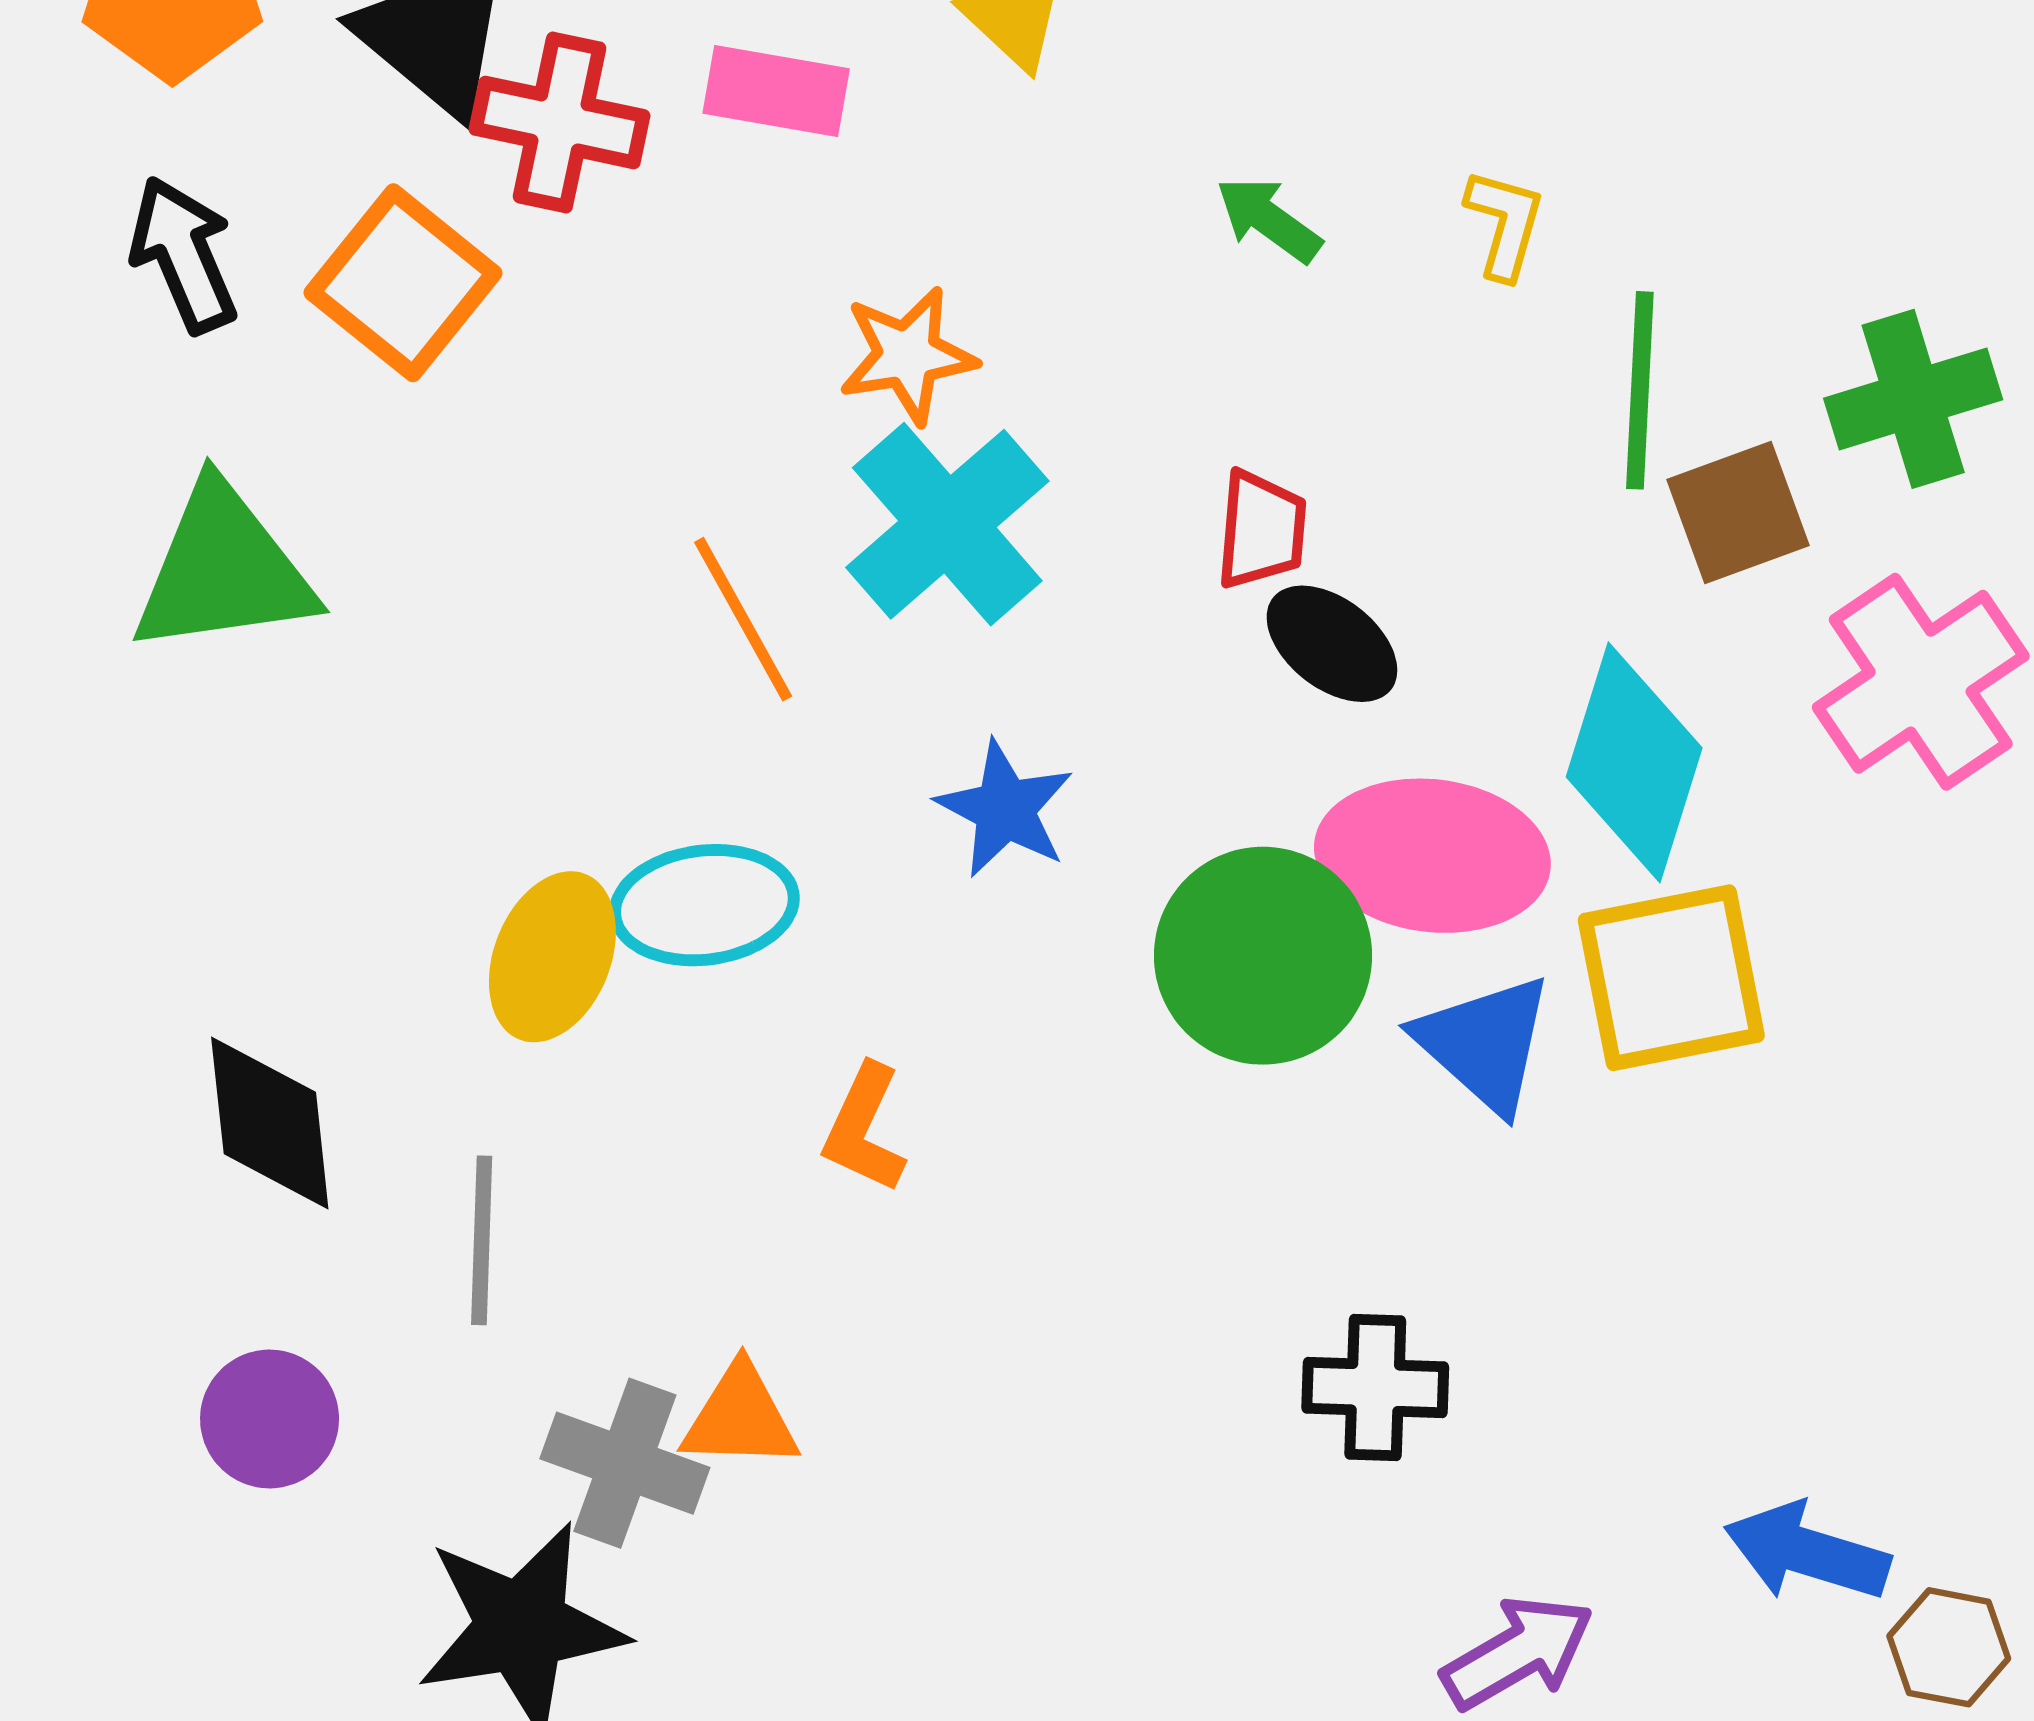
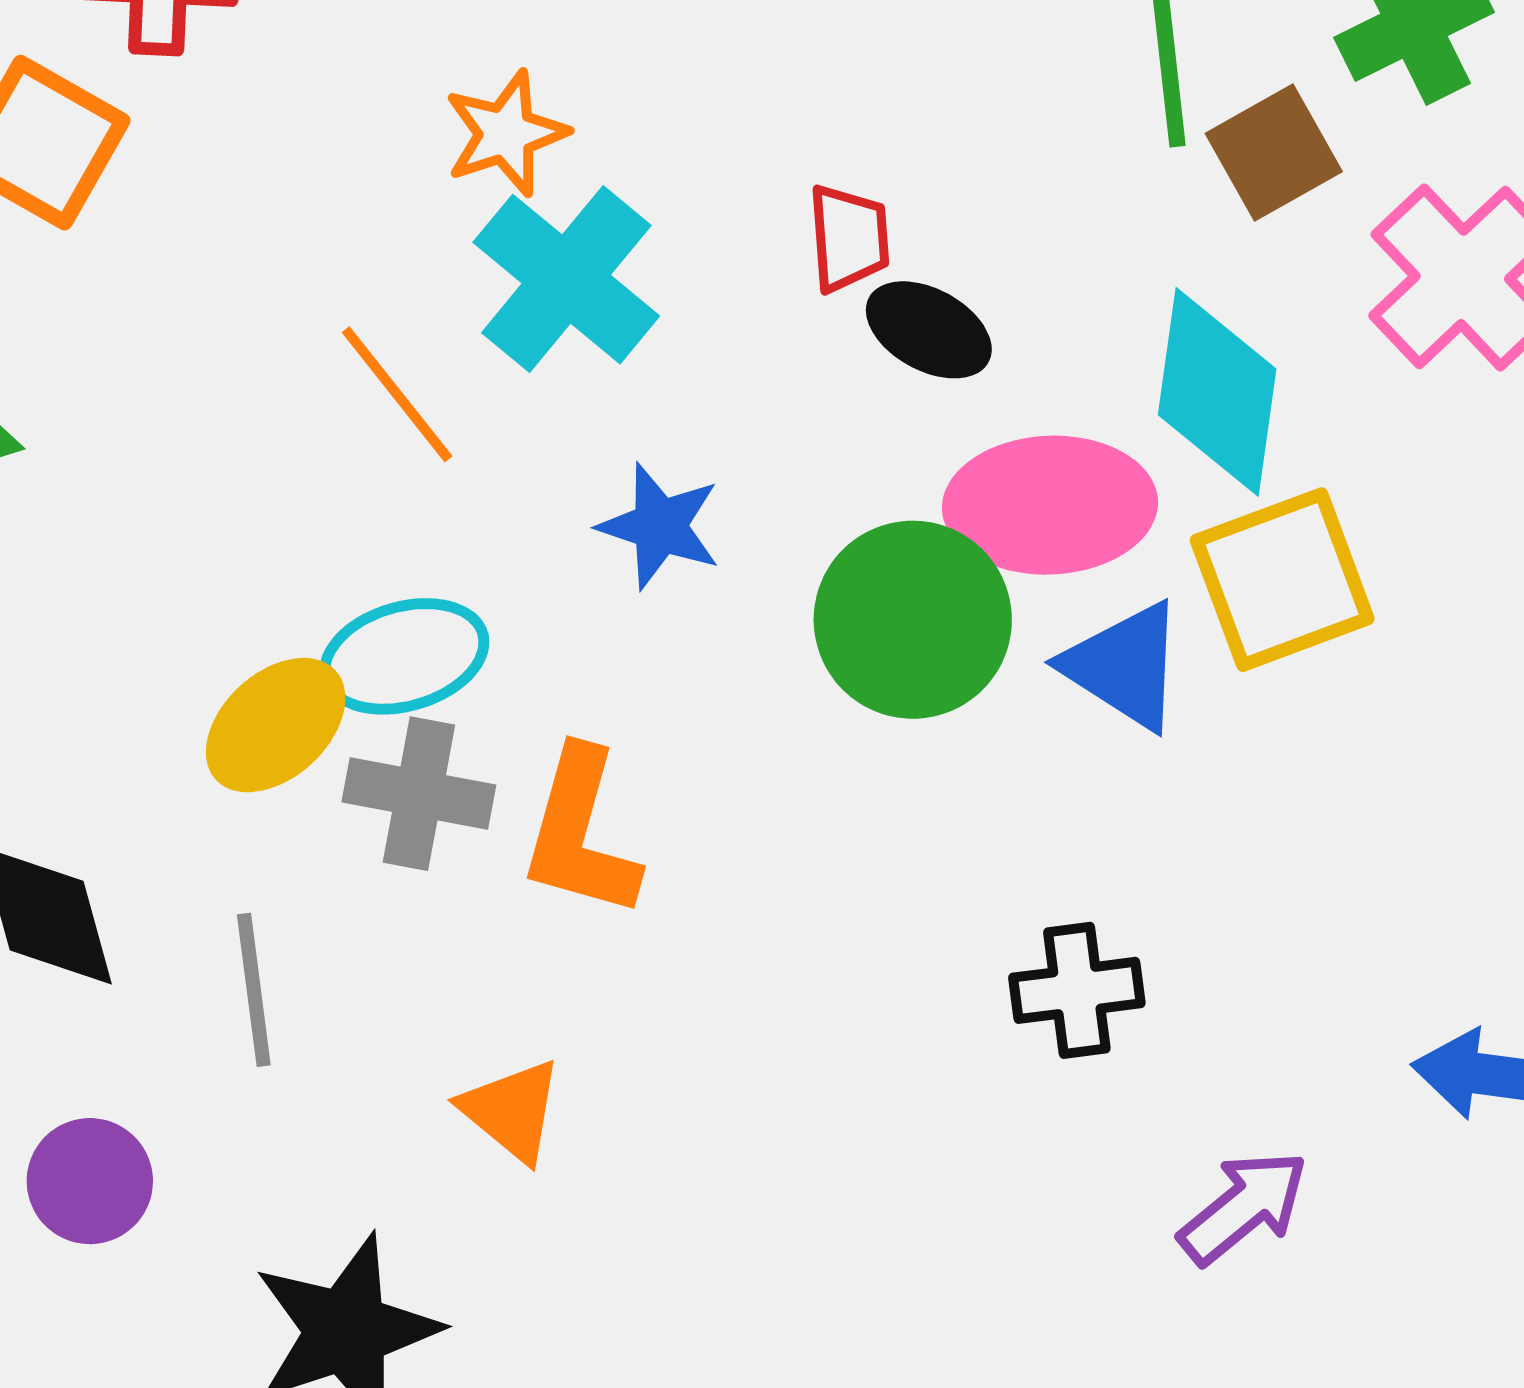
yellow ellipse: (552, 957) -> (276, 725), turned 35
orange L-shape: (864, 1128) -> (580, 833), size x1.5
orange triangle: (740, 1417) -> (512, 1111), turned 47
gray cross: (625, 1463) -> (419, 794), moved

